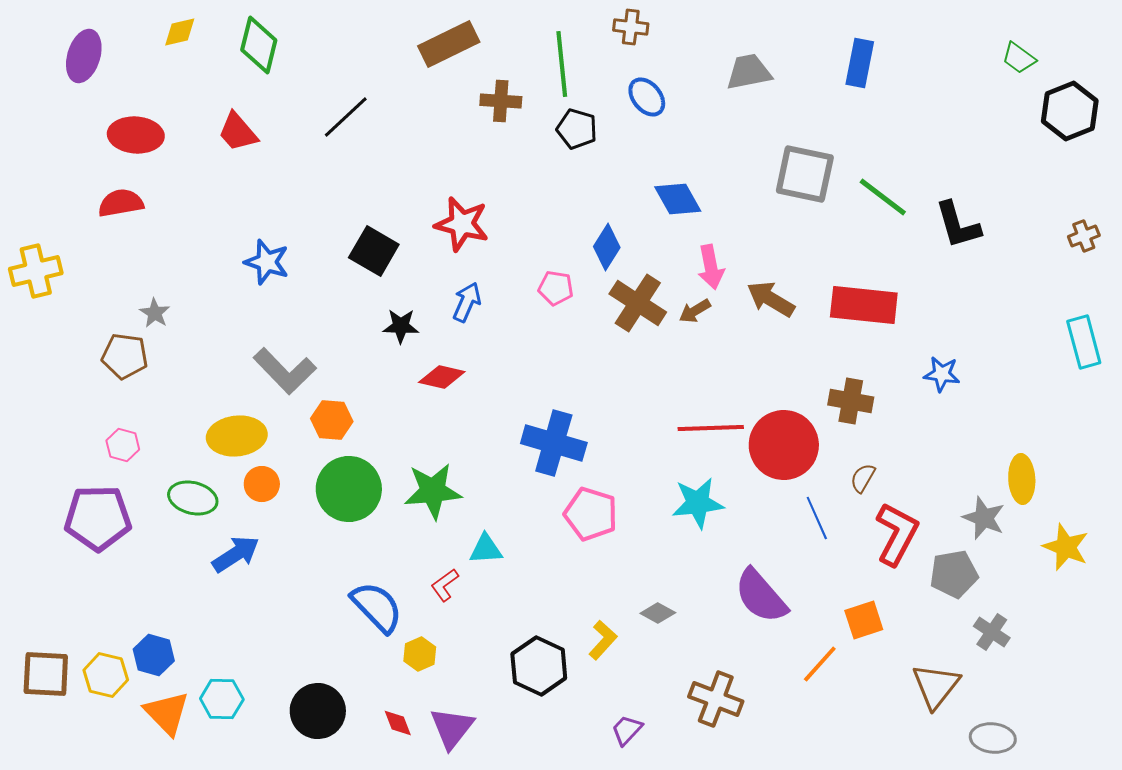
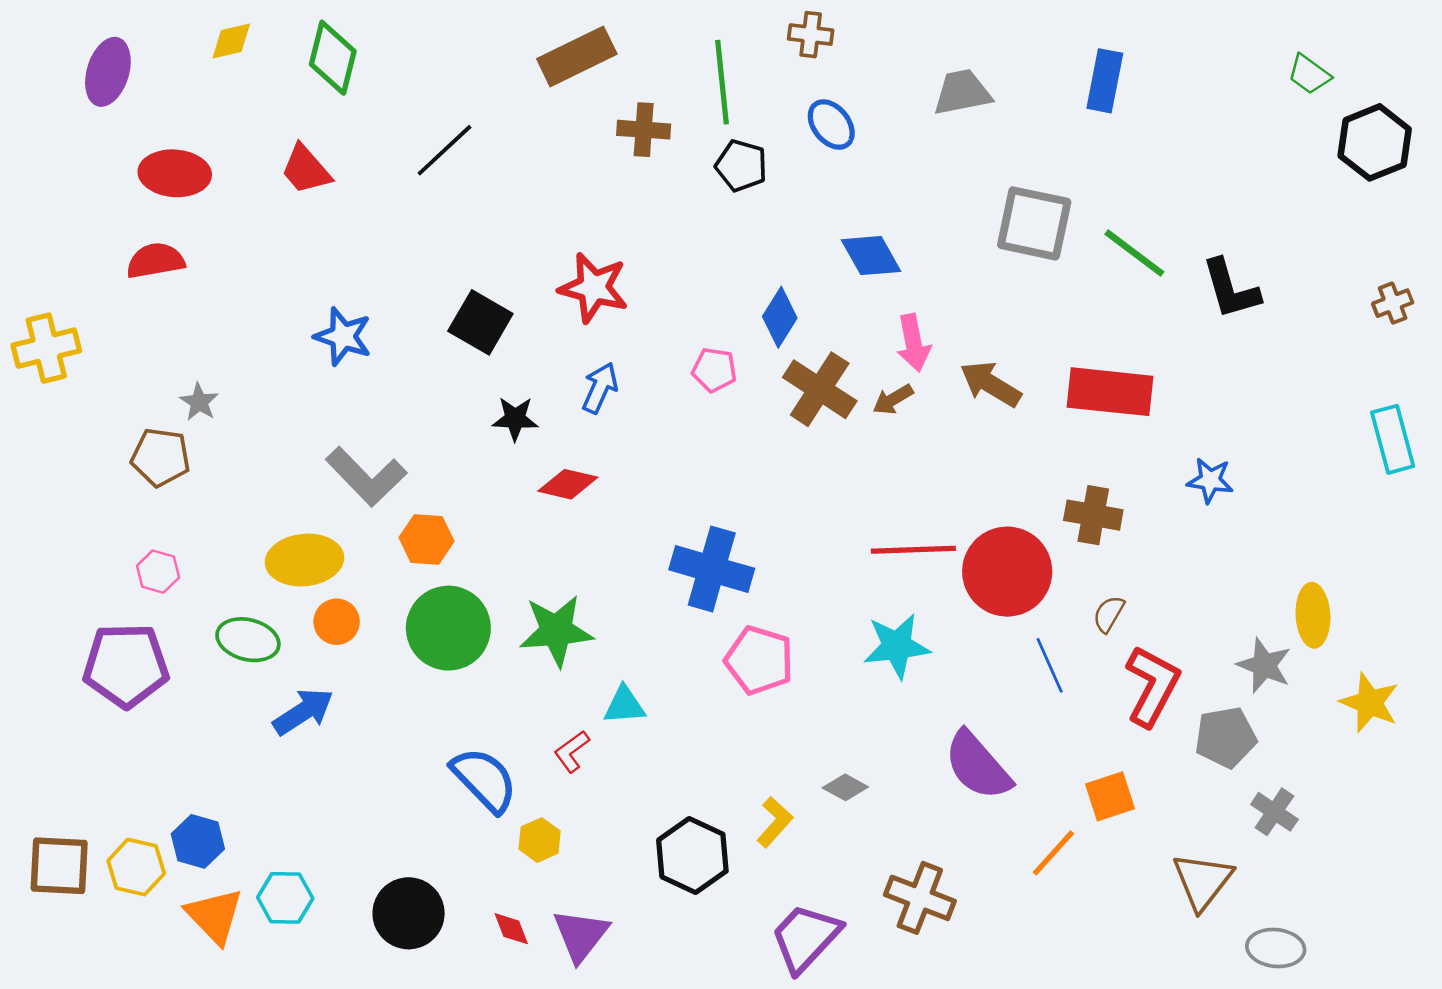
purple trapezoid: (627, 730) -> (806, 938), size x1.8

